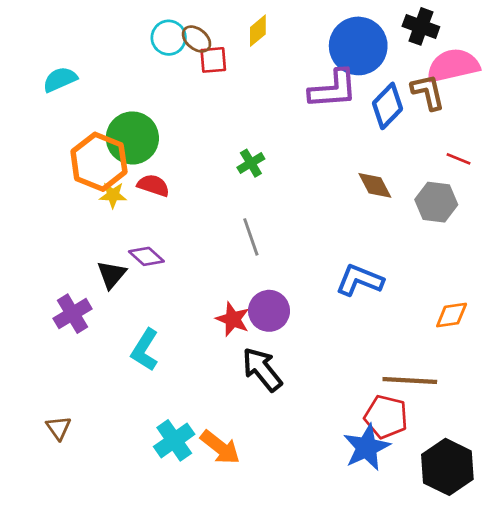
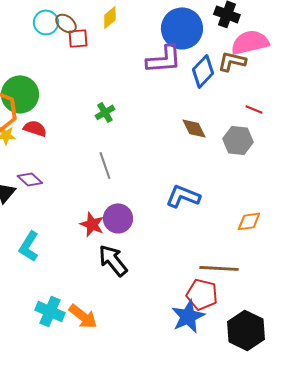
brown L-shape: (428, 92) -> (232, 61), turned -64
cyan cross: (174, 440) -> (50, 311), turned -32

